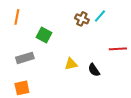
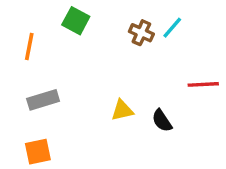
orange line: (17, 17) -> (29, 47), moved
green square: (44, 35) -> (76, 21), moved

